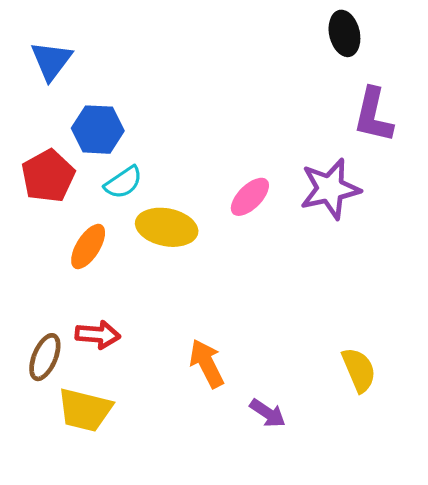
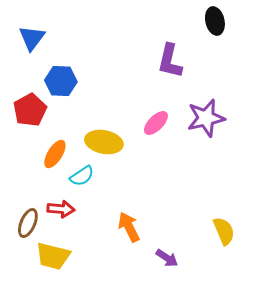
purple L-shape: (373, 115) -> (170, 61), moved
cyan semicircle: (123, 182) -> (82, 176), moved

